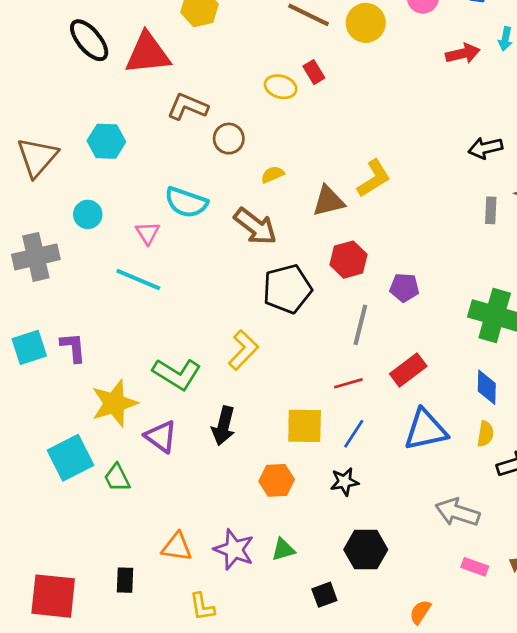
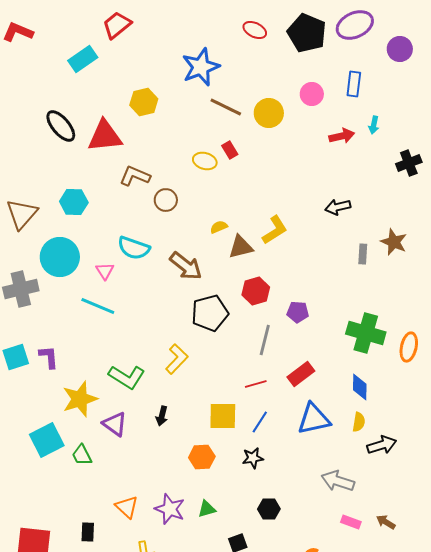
black arrow: (485, 148) -> (338, 207), moved
yellow semicircle: (273, 174) -> (219, 227), moved
cyan circle: (88, 214) -> (60, 257), size x1.8
black arrow: (223, 426) -> (162, 416), size x0.7
orange triangle: (177, 547) -> (127, 507), turned 35
black hexagon: (366, 550) -> (269, 509), size x0.7

